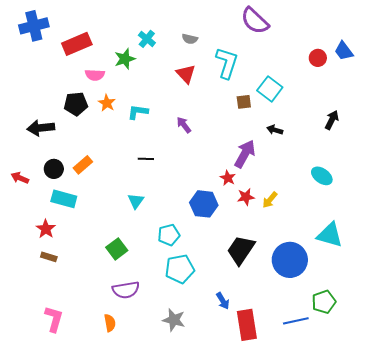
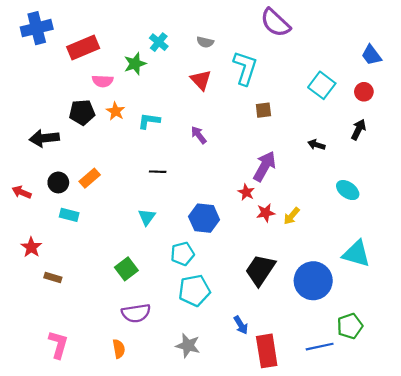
red circle: (318, 58) -> (364, 92), moved
cyan square: (270, 89) -> (322, 85), moved
black arrow: (275, 130) -> (316, 145), moved
cyan rectangle: (64, 199) -> (69, 215), size x0.7
blue hexagon: (204, 204) -> (204, 218), moved
red star: (46, 229) -> (31, 247), moved

